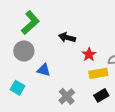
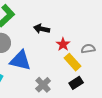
blue triangle: (44, 70) -> (20, 60), size x1.6
yellow rectangle: (98, 73) -> (72, 62), turned 60

